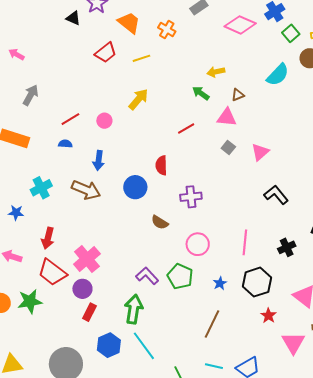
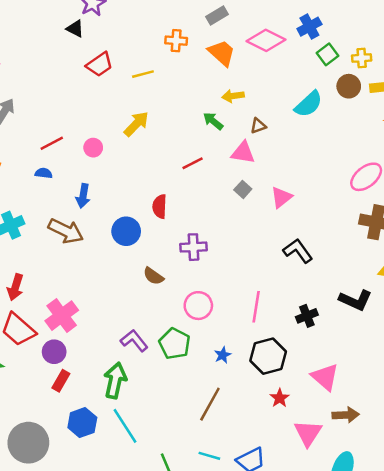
black triangle: (73, 18) -> (75, 29), moved
orange trapezoid: (129, 23) -> (222, 53), moved
orange cross: (167, 29) -> (176, 41), turned -30

